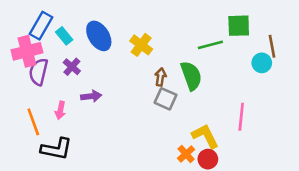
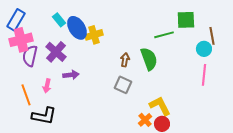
blue rectangle: (41, 26) -> (16, 20), moved
cyan rectangle: (64, 36) -> (59, 20), moved
yellow cross: (141, 45) -> (94, 35), moved, turned 36
purple cross: (72, 67) -> (56, 52), size x1.5
gray square: (166, 99) -> (123, 85), moved
pink line: (241, 117) -> (204, 75), moved

